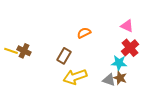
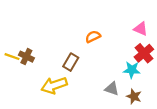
yellow arrow: (75, 77) -> (54, 85), moved
brown star: (120, 78) -> (134, 96), moved
gray triangle: (109, 80) -> (112, 89), moved

